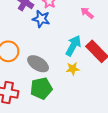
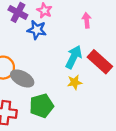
pink arrow: (87, 13) -> (87, 20), turned 48
gray ellipse: (38, 64) -> (22, 78), moved

